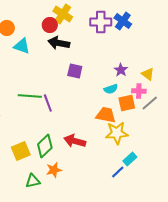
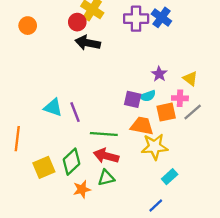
cyan triangle: (22, 46) -> (53, 107), moved
purple square: (75, 71) -> (133, 99), moved
green line: (30, 96) -> (104, 134), moved
blue line: (118, 172) -> (156, 205), moved
green triangle: (33, 181) -> (106, 178), moved

